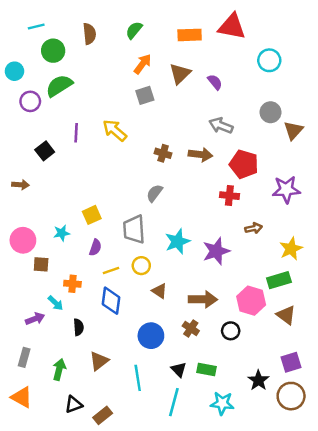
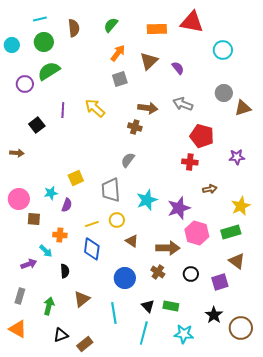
cyan line: (36, 27) -> (40, 19), moved
cyan circle: (14, 71) -> (12, 45), moved
brown triangle: (293, 130) -> (243, 108), turned 30
brown arrow: (200, 155) -> (148, 108), moved
purple star: (286, 190) -> (237, 157), size x0.7
purple semicircle: (95, 248) -> (67, 205), moved
pink hexagon: (251, 301) -> (197, 233), moved
purple square: (291, 362) -> (220, 282), moved

